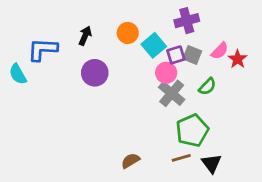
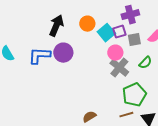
black arrow: (85, 36) -> (56, 26), size x1.5
blue L-shape: (43, 49) -> (39, 56), moved
purple square: (176, 55) -> (119, 32), moved
gray square: (192, 55) -> (134, 40), turned -32

